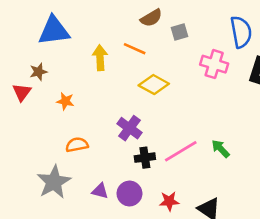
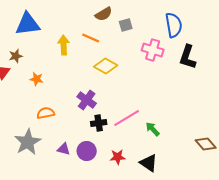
green arrow: (221, 149) -> (153, 129), moved

